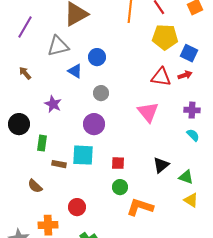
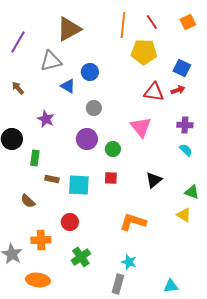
yellow pentagon: (165, 37) -> (144, 52), moved
cyan square: (83, 155) -> (79, 185), moved
green triangle: (186, 177) -> (192, 192), moved
green circle: (120, 187) -> (113, 149), moved

